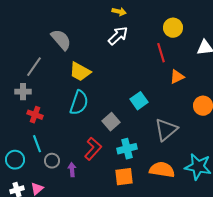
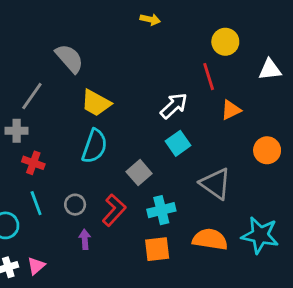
white arrow: (118, 36) -> (174, 106), moved
gray triangle: (166, 130) -> (216, 184), turned -45
gray circle: (52, 161) -> (75, 205), moved

